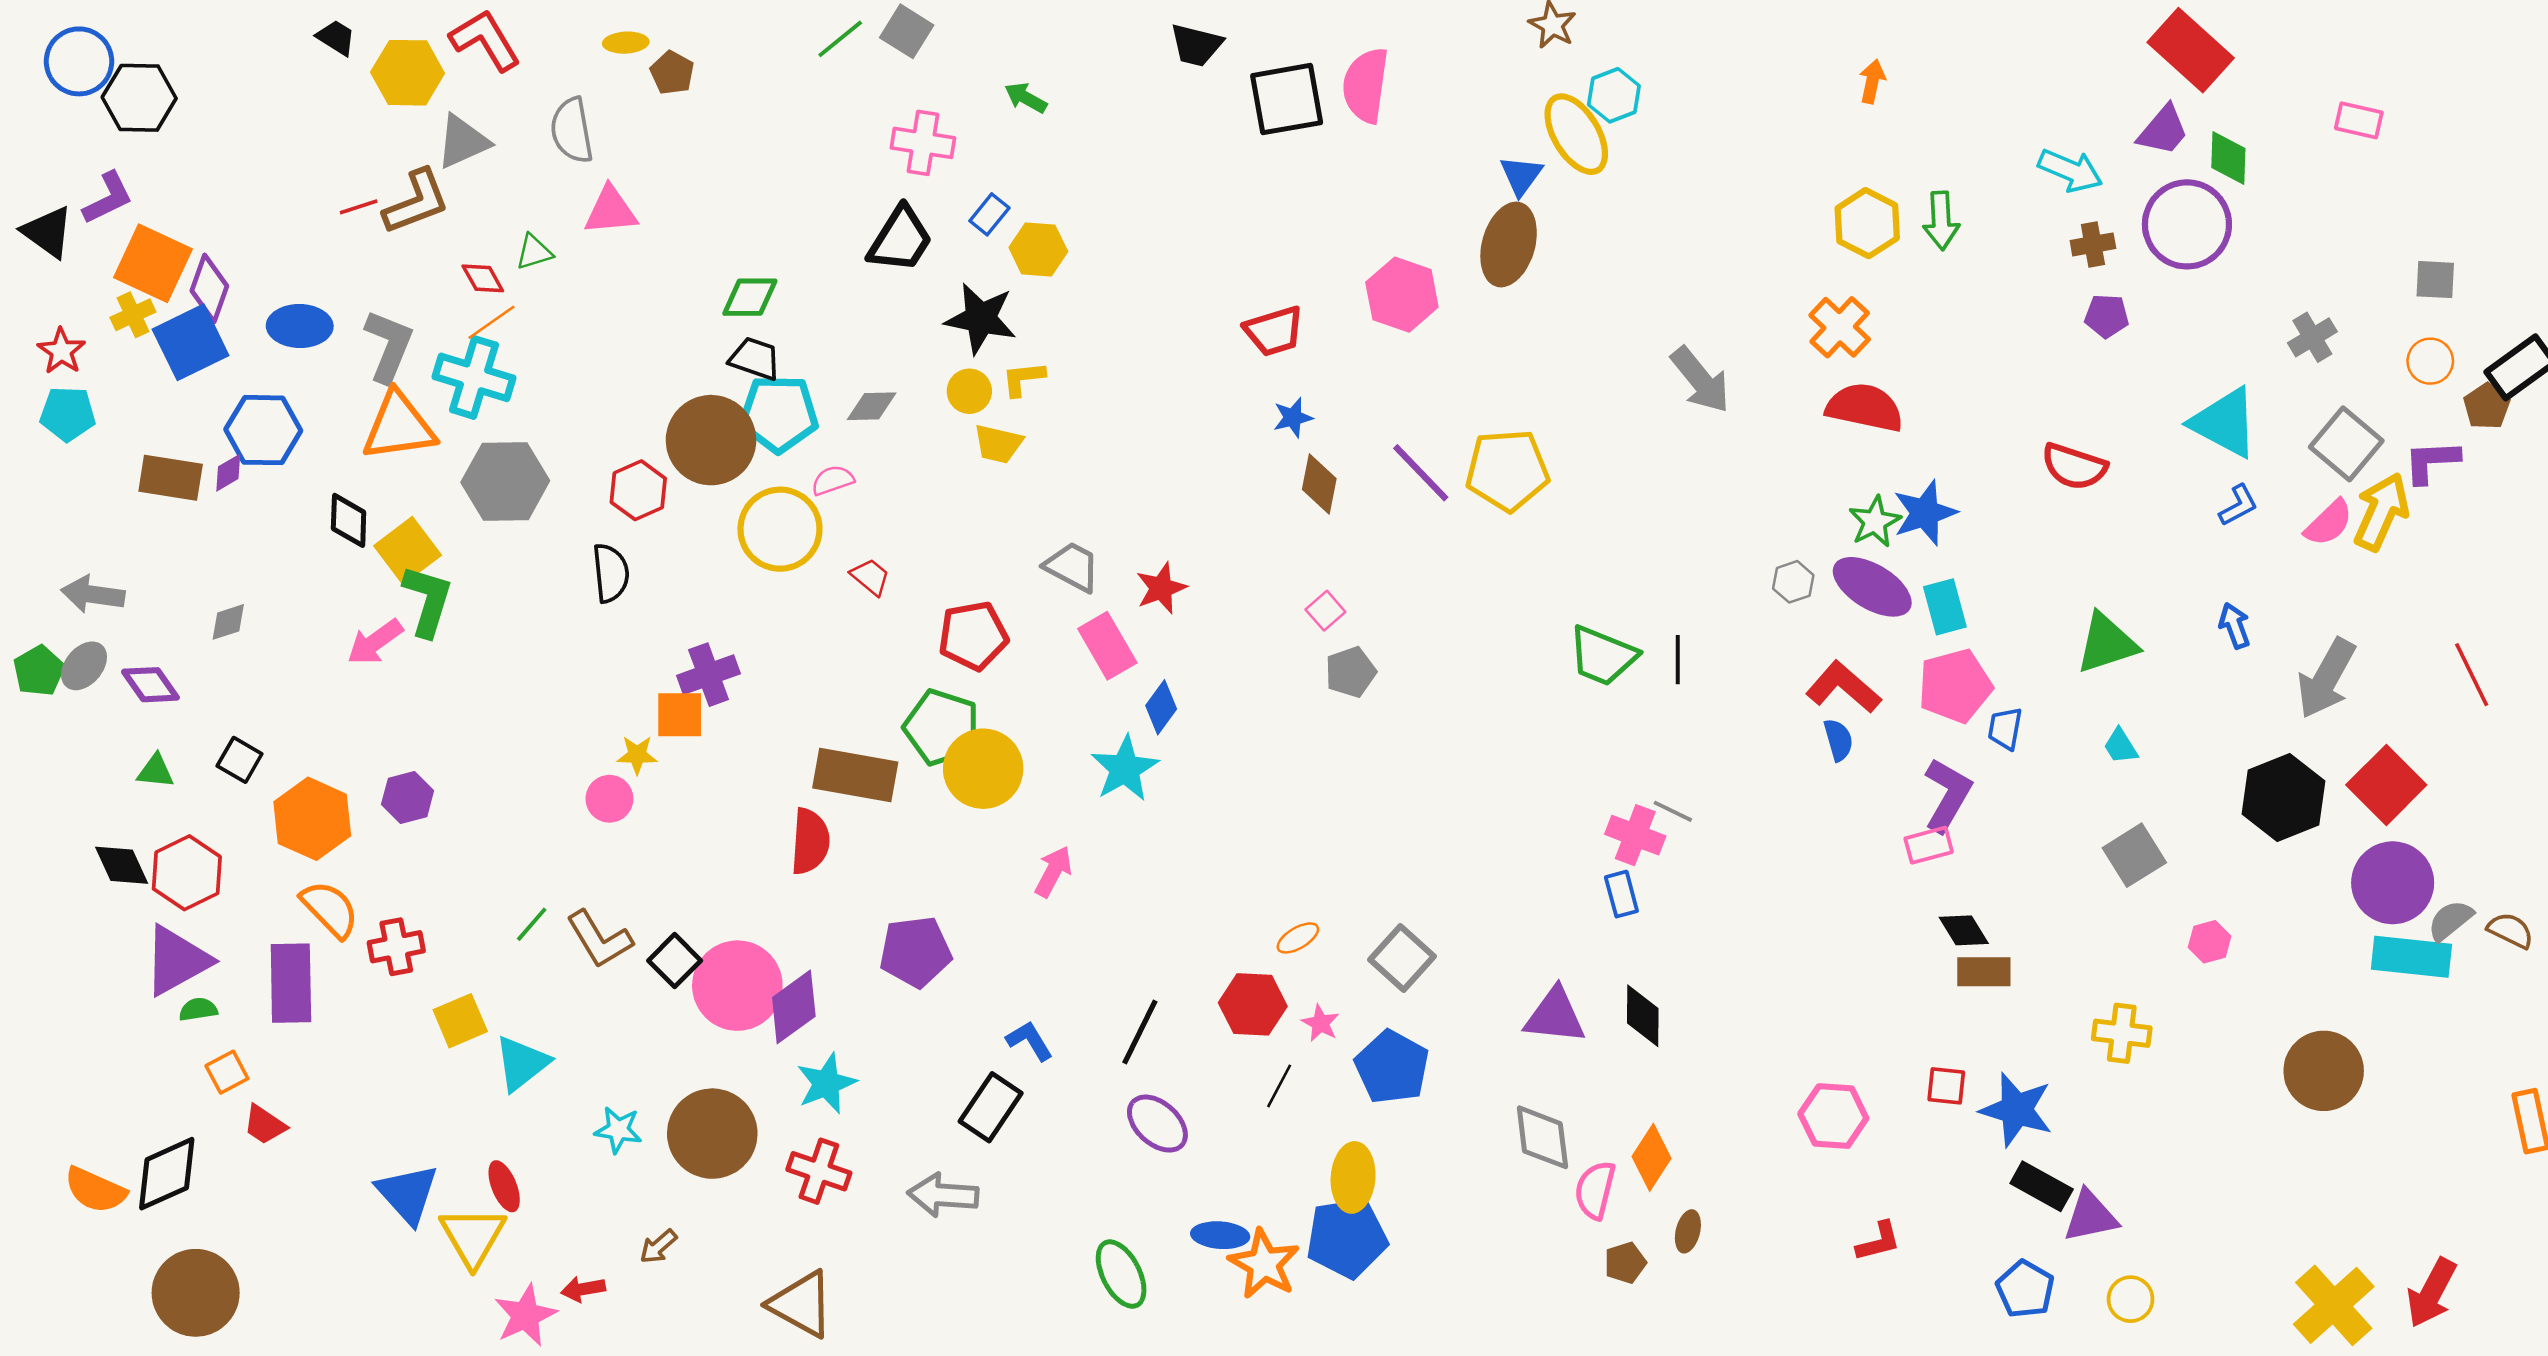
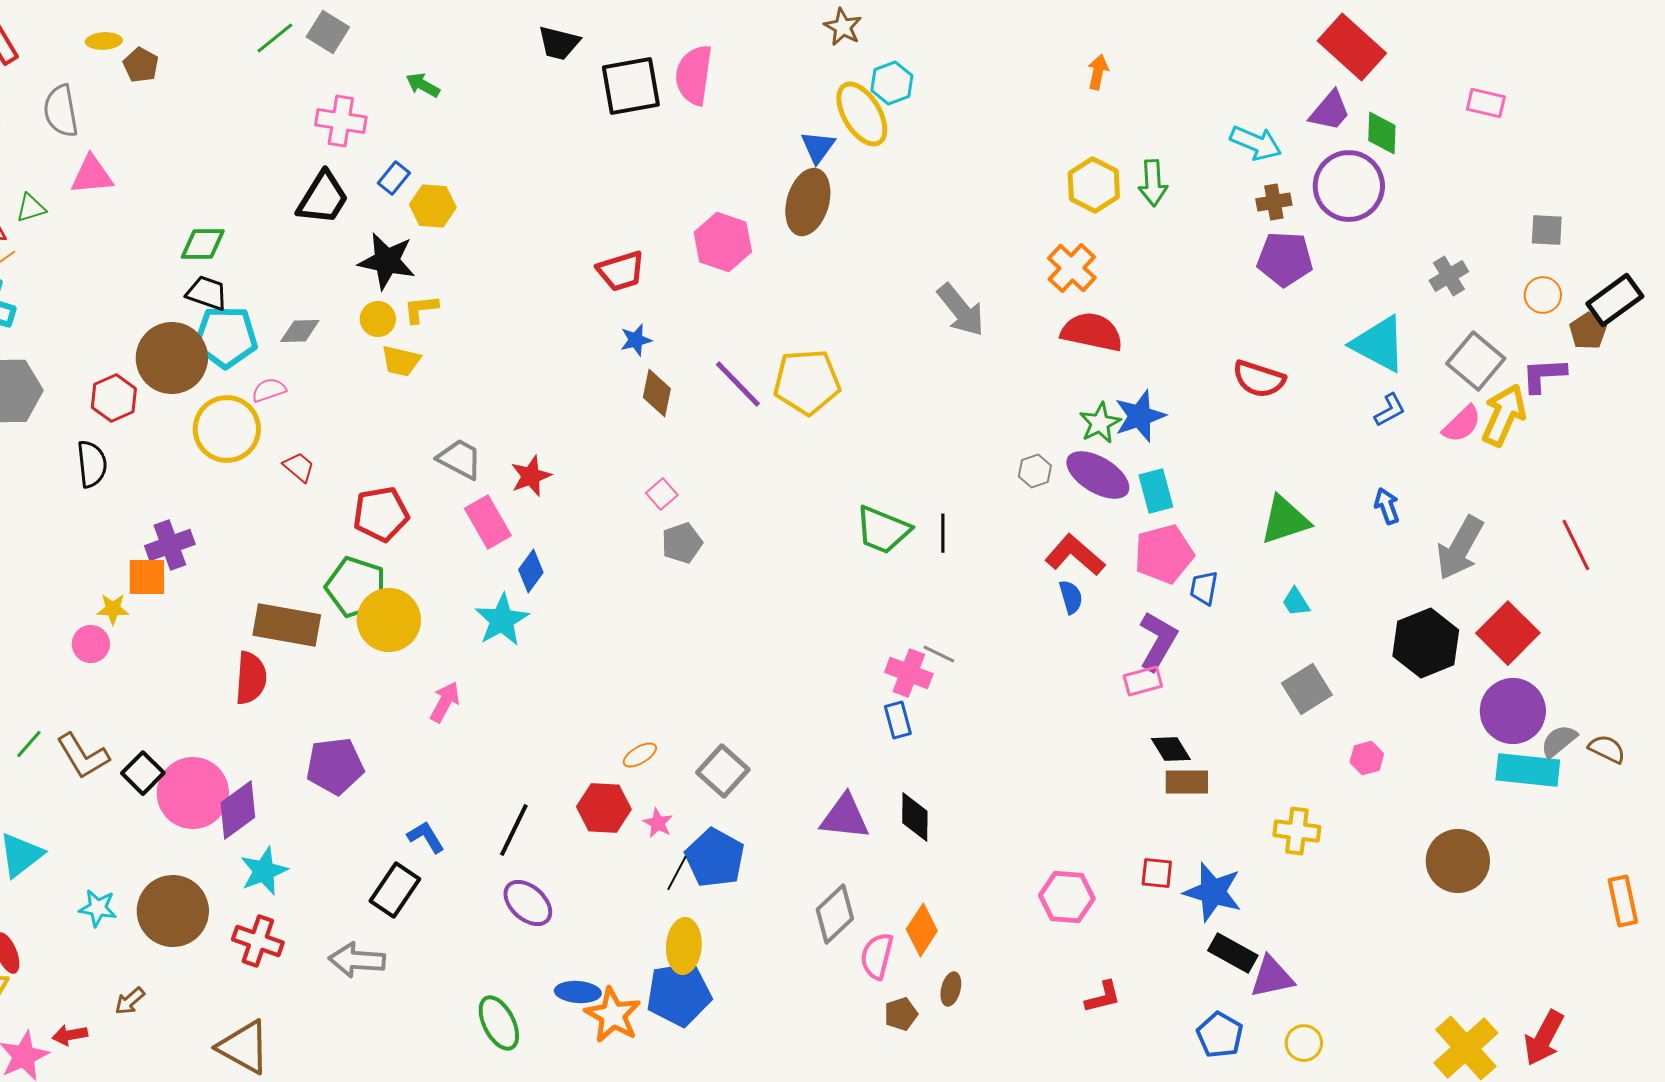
purple pentagon: (2107, 316) -> (1285, 259), size x1.6
black line: (1279, 1086) -> (677, 873), moved
gray diamond: (1542, 1137) -> (835, 914), turned 54

